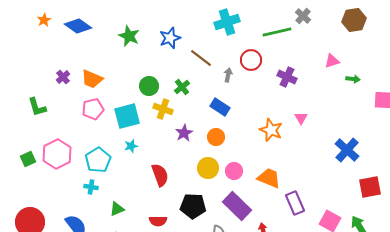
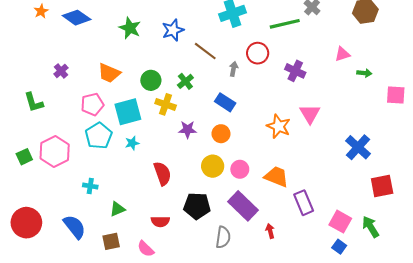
orange trapezoid: (92, 79) -> (109, 73), moved
pink triangle: (301, 118) -> (310, 114), size x1.5
purple star: (184, 133) -> (188, 130), turned 30
cyan pentagon: (98, 160) -> (99, 136), moved

